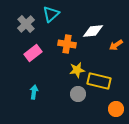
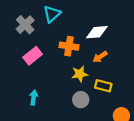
orange arrow: (116, 45) -> (100, 57), moved
yellow rectangle: (99, 81) -> (103, 86), size x0.7

